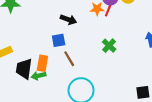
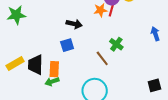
brown line: (69, 59) -> (102, 58), moved
black trapezoid: (24, 69) -> (35, 65), moved

